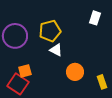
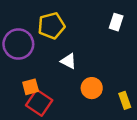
yellow pentagon: (50, 31) -> (51, 26), moved
red square: (18, 84) -> (39, 103), moved

